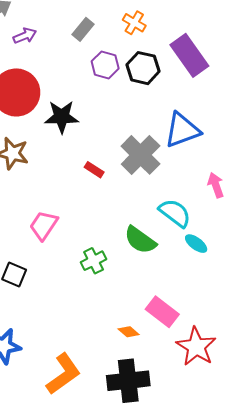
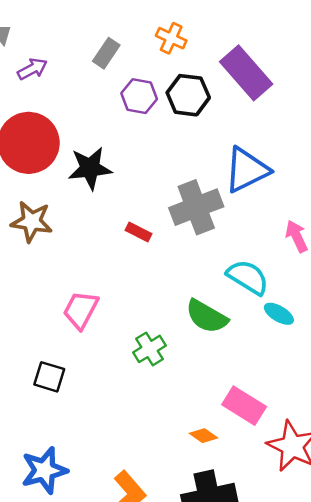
gray cross: (141, 155) -> (196, 207), turned 30

